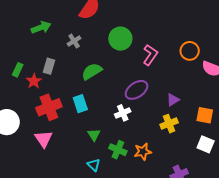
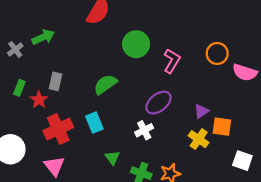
gray cross: (74, 41) -> (15, 49), moved
orange square: (205, 115) -> (222, 127), moved
yellow cross: (169, 124) -> (199, 139), turned -30

